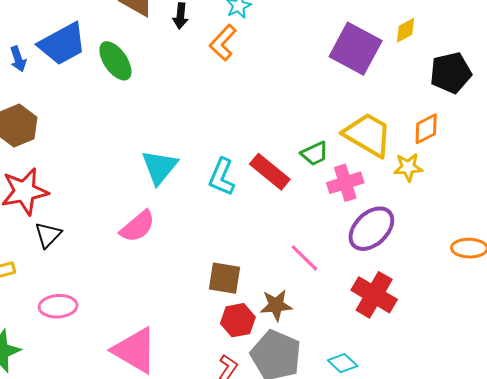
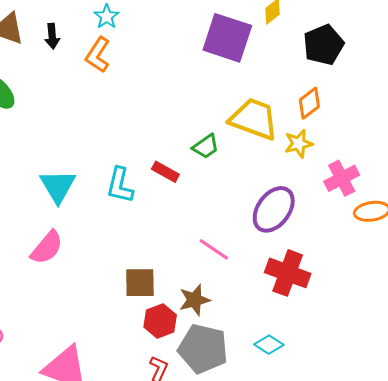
red rectangle: (270, 172) -> (165, 172), size x0.7
pink cross: (345, 183) -> (342, 178), moved

